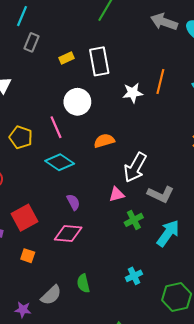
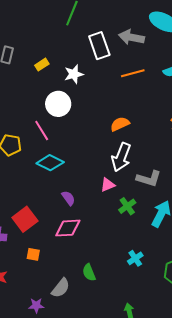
gray arrow: (164, 22) -> (131, 37), moved
white rectangle: (99, 61) -> (99, 46), moved
orange line: (160, 81) -> (133, 73), turned 70
white star: (133, 93) -> (74, 74), moved
orange semicircle: (104, 141) -> (120, 124), moved

